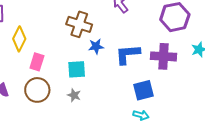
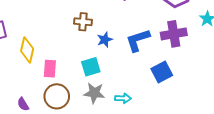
brown cross: (79, 24) -> (83, 22), size x0.7
gray star: (74, 95) -> (94, 93), size x1.5
cyan arrow: (141, 115) -> (123, 98), moved

